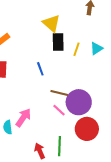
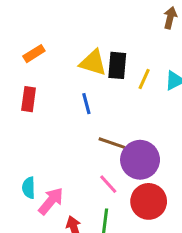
yellow triangle: (51, 23) -> (93, 63), moved, turned -30
pink line: (59, 110) -> (108, 184), moved
pink arrow: (23, 118) -> (51, 201), moved

